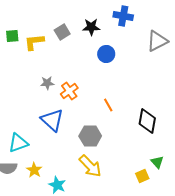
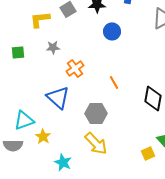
green square: (12, 36) -> (18, 52), moved
gray star: (47, 83) -> (53, 47), moved
yellow star: (34, 170) -> (43, 136), moved

